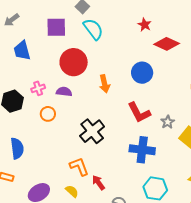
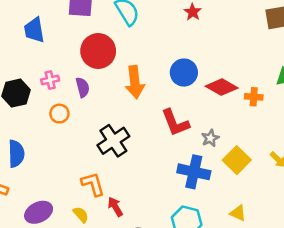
red diamond: (167, 44) -> (222, 87), moved
orange arrow: (104, 84) -> (135, 82), size x1.4
purple semicircle: (64, 92) -> (83, 87), turned 63
blue cross: (142, 150) -> (194, 172), moved

